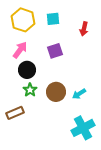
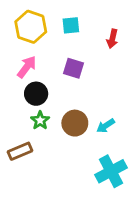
purple square: (55, 51) -> (74, 68), turned 35

